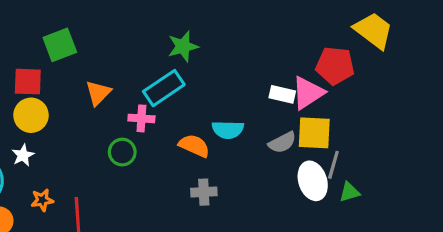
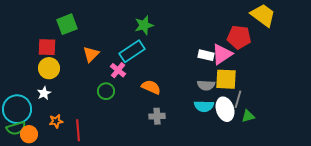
pink cross: (141, 118) -> (118, 70), turned 35
cyan semicircle: (228, 130) -> (204, 106), moved
gray semicircle: (282, 142) -> (206, 85), turned 30

